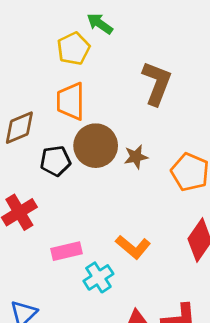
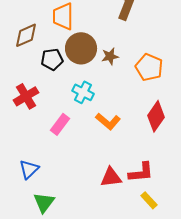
pink rectangle: (67, 251) -> (60, 124), turned -40
cyan cross: (98, 277) -> (83, 92), moved, turned -30

